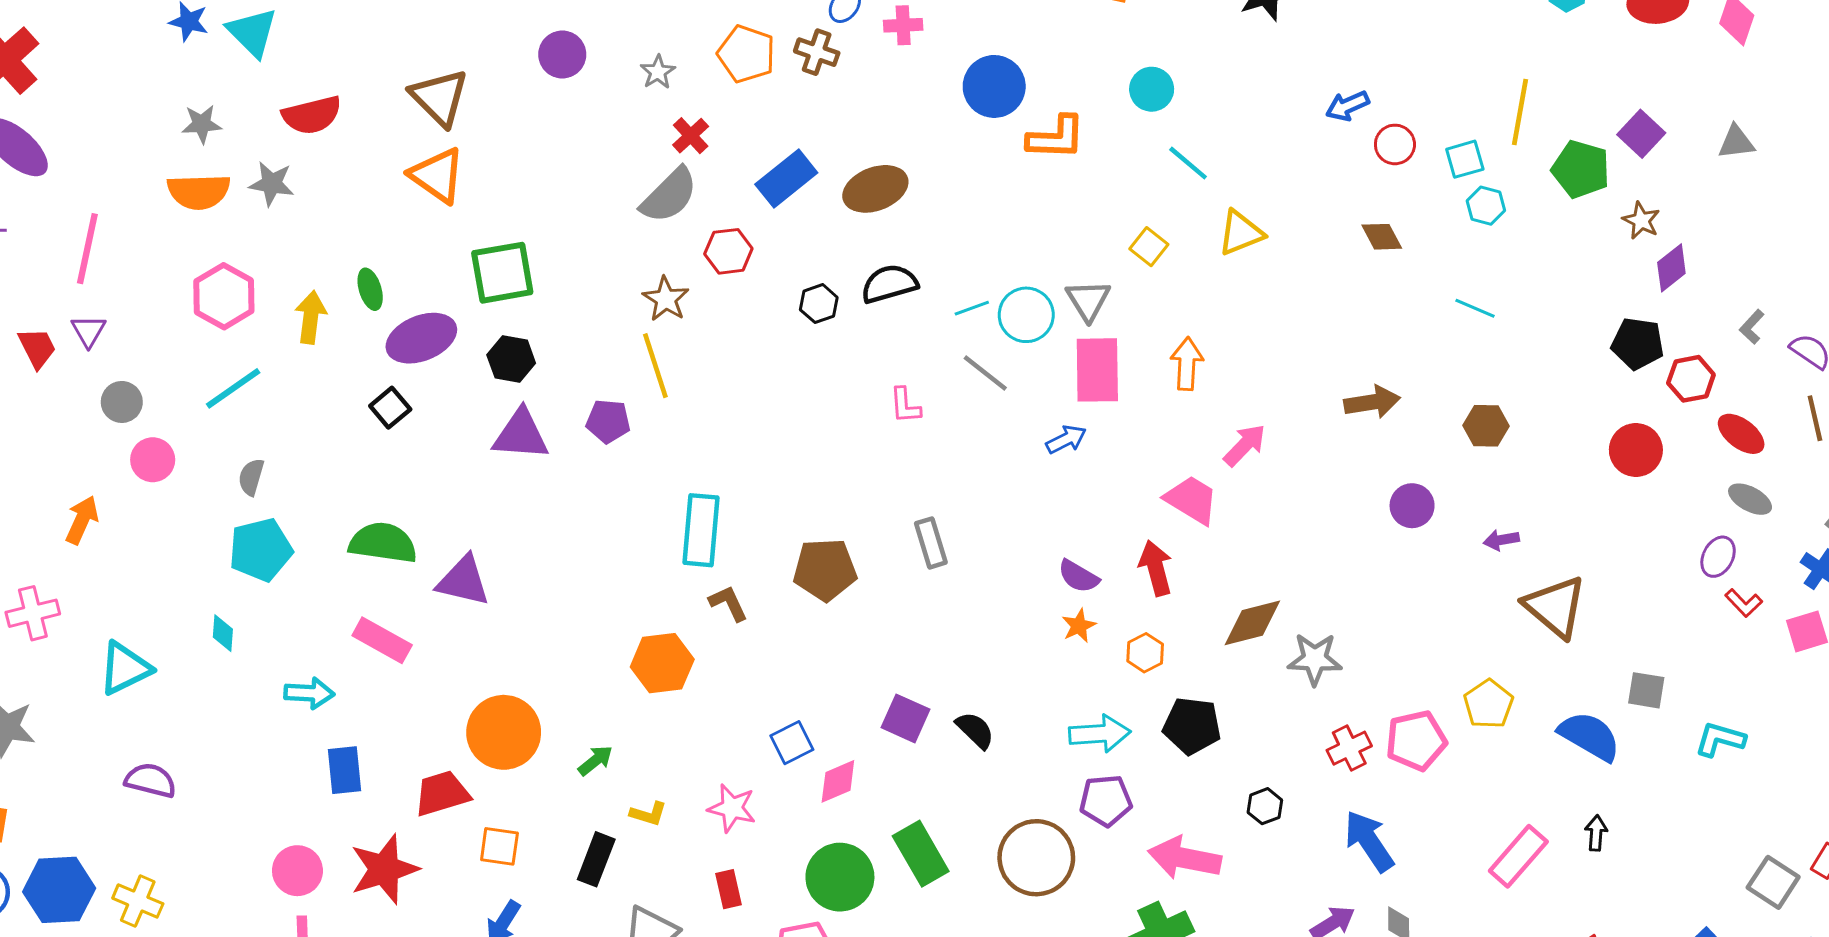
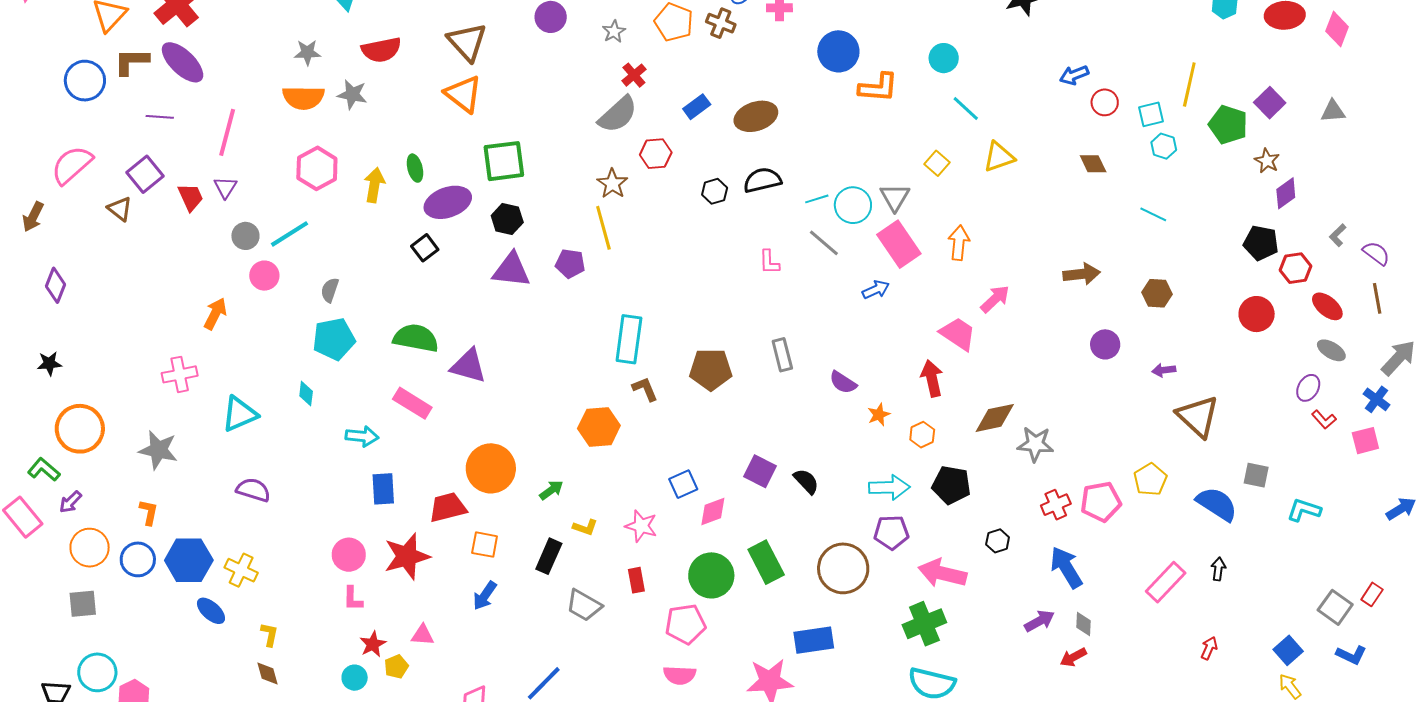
blue rectangle: (786, 178) -> (697, 107), size x0.7
pink rectangle: (1097, 370) -> (899, 244), turned -36
cyan line: (233, 388) -> (289, 234), moved
purple semicircle: (1078, 576) -> (843, 382), moved

